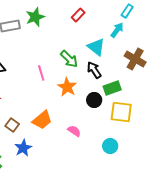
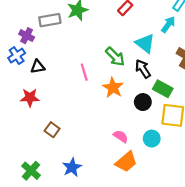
green rectangle: (112, 88) -> (163, 89), turned 48
orange trapezoid: (42, 120) -> (126, 162), moved
cyan circle: (110, 146) -> (152, 139), moved
blue star: (23, 148) -> (72, 167), moved

